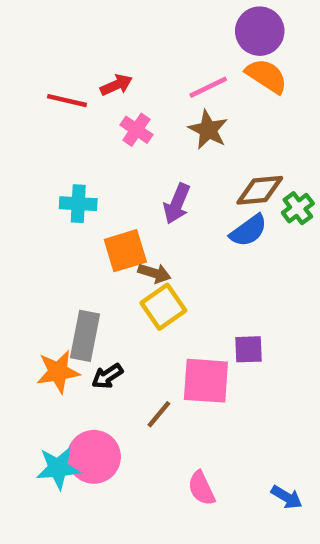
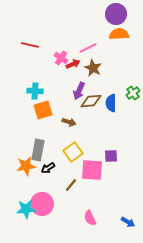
orange semicircle: (266, 76) -> (119, 34), turned -36
red arrow: (116, 85) -> (73, 64), moved
pink line: (208, 87) -> (88, 48), moved
brown star: (208, 130) -> (93, 68), moved
brown diamond: (260, 190) -> (91, 101), moved
blue semicircle: (249, 231) -> (111, 103), turned 126
orange square: (125, 251) -> (43, 110), moved
yellow square: (163, 307) -> (73, 152), moved

